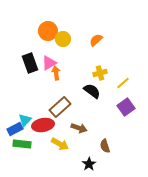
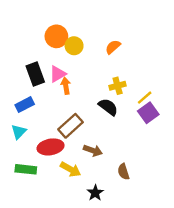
purple square: (126, 107) -> (148, 113), moved
cyan triangle: (25, 120) -> (19, 132), moved
blue rectangle: (15, 129) -> (25, 105), moved
black star: (89, 164) -> (95, 193), moved

